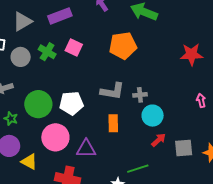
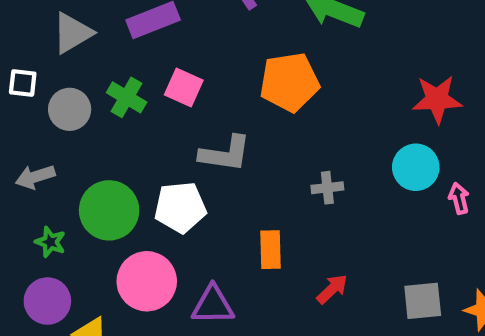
gray L-shape: (112, 91) -> (225, 154), moved
cyan circle: (153, 116) -> (416, 167), moved
red arrow: (159, 140) -> (332, 289), moved

